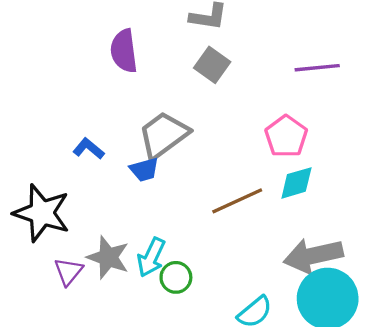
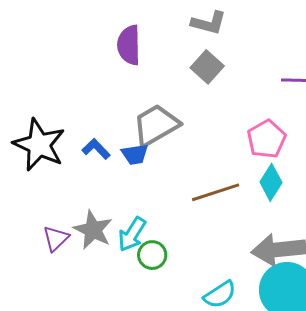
blue L-shape: (89, 149) -> (96, 149), moved
cyan diamond: (296, 183) -> (271, 182), turned -48
black star: (42, 213) -> (39, 145), moved

